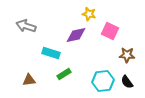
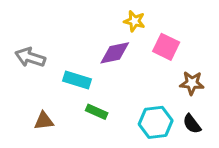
gray arrow: (26, 26) -> (30, 57), moved
green rectangle: (64, 74) -> (97, 112), turned 56

